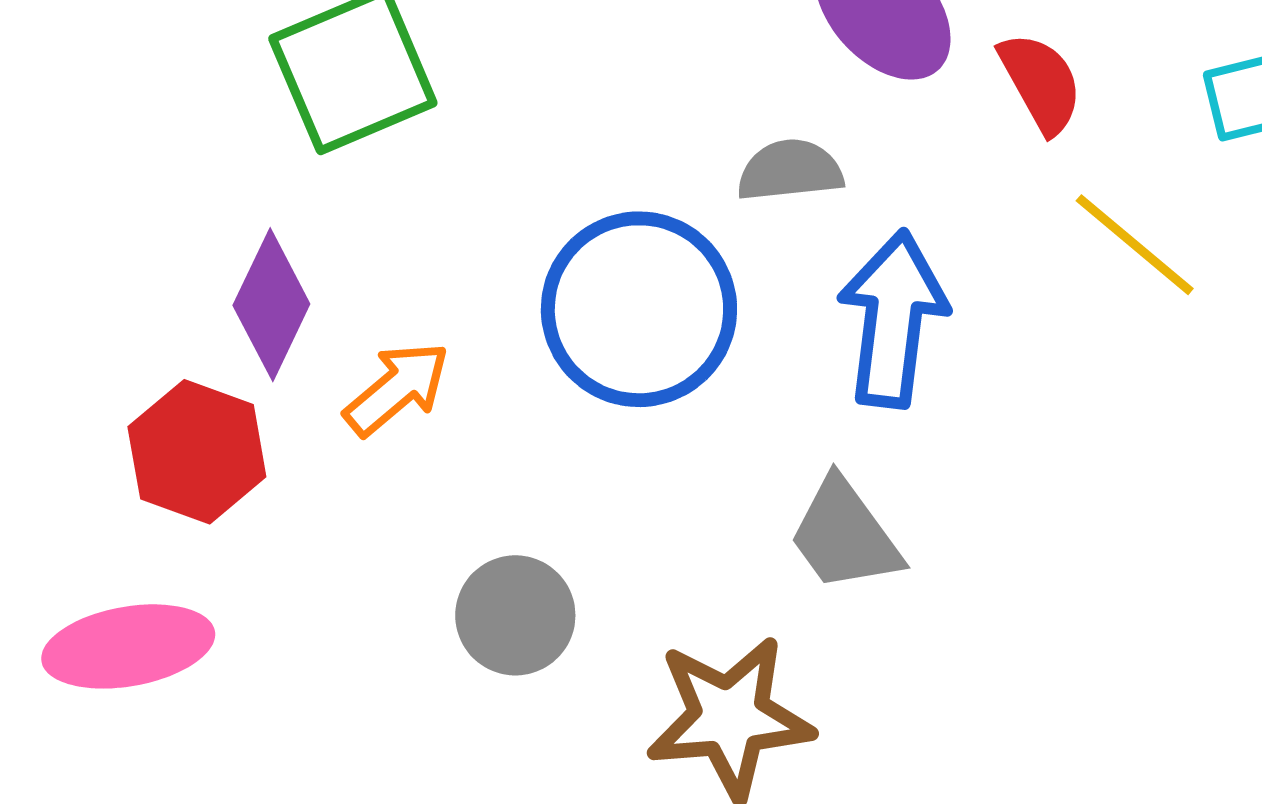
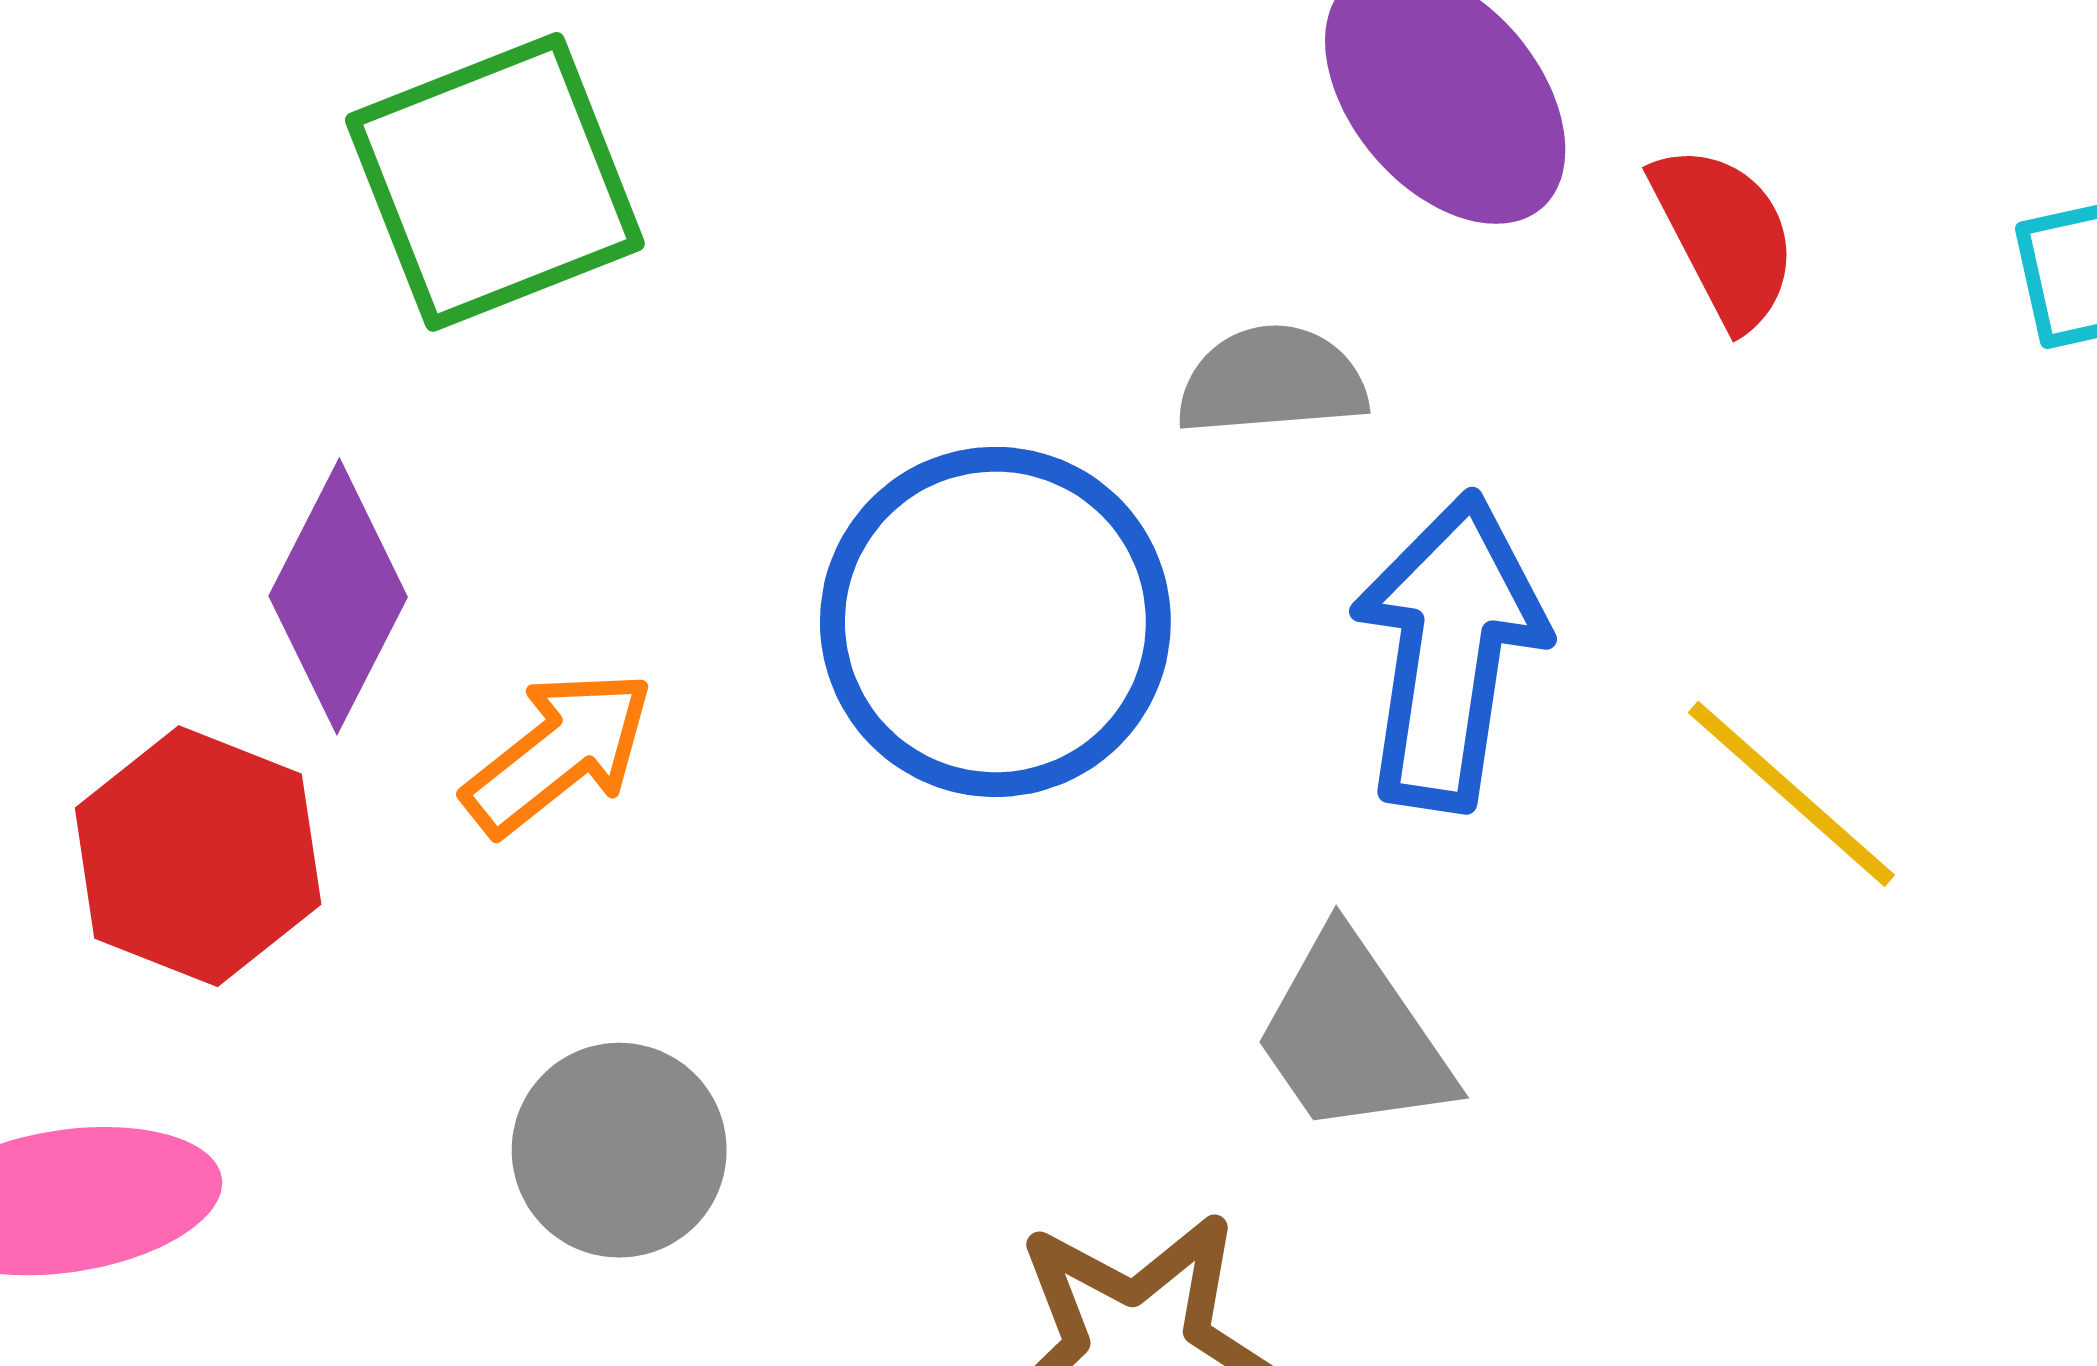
yellow line: (1135, 245) -> (1791, 794), moved
gray circle: (515, 615) -> (619, 1150), moved

